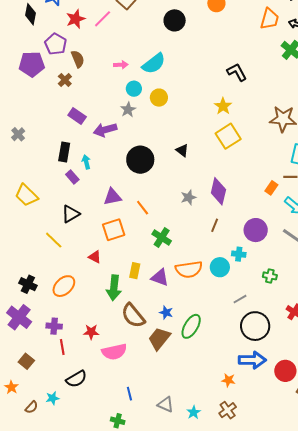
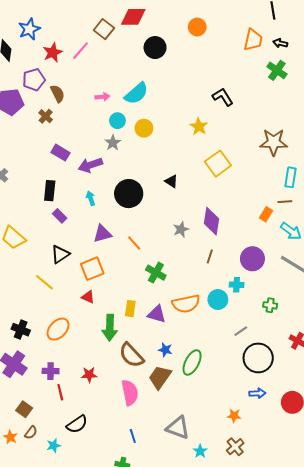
purple pentagon: (56, 44) -> (34, 80), turned 30
yellow star: (223, 106) -> (199, 127), moved
cyan arrow: (86, 162) -> (91, 198), moved
orange square: (114, 230) -> (92, 269), moved
pink semicircle: (114, 352) -> (130, 393), moved, turned -85
blue arrow: (252, 360) -> (257, 393), size x0.6
gray triangle: (166, 404) -> (178, 428), moved, size x1.4
brown semicircle: (32, 407) -> (31, 433), moved

